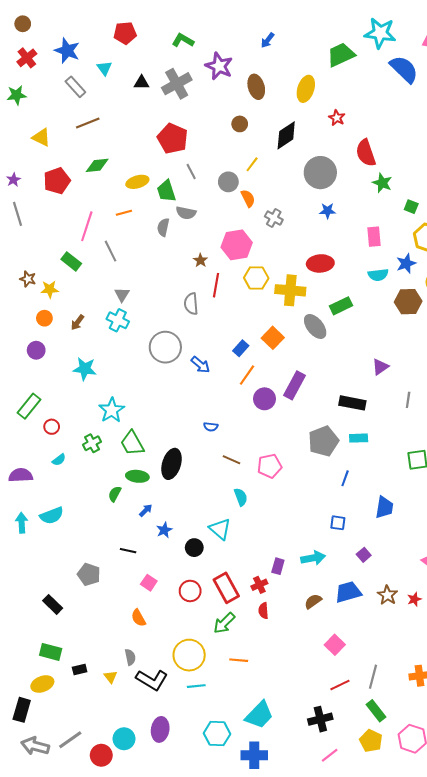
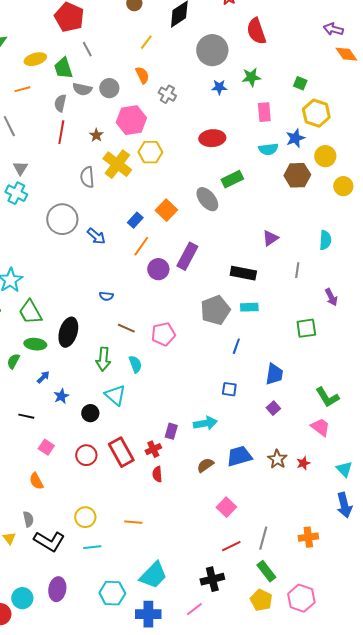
gray circle: (228, 182) -> (109, 88), moved
green star: (382, 183) -> (251, 77), moved, turned -30
red line: (216, 285) -> (61, 132), moved
yellow cross: (290, 290) -> (117, 164), moved, turned 32
purple square: (364, 555) -> (273, 408), moved
green arrow: (224, 623) -> (103, 359), moved, turned -40
yellow circle: (189, 655) -> (85, 517), size x0.7
pink line: (330, 755) -> (194, 609), moved

